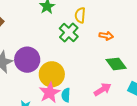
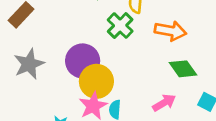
orange arrow: (106, 36) -> (170, 31), size x1.6
purple circle: (27, 60) -> (83, 61), moved

